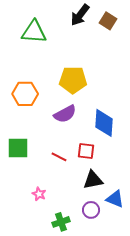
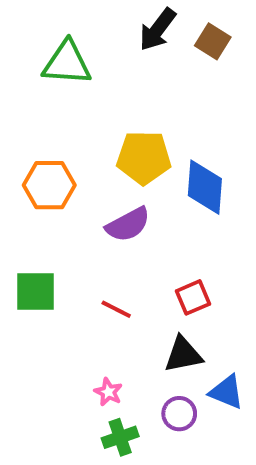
blue diamond: (104, 123) -> (205, 187), moved
red square: (86, 151) -> (193, 297), moved, turned -30
pink star: (39, 194) -> (108, 392), moved

